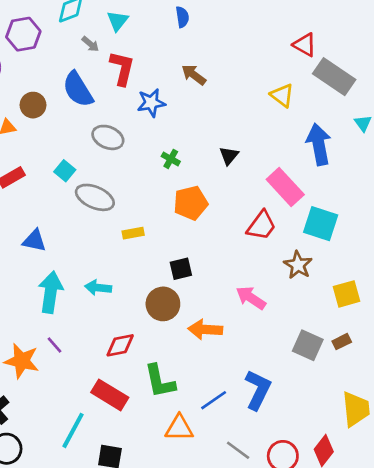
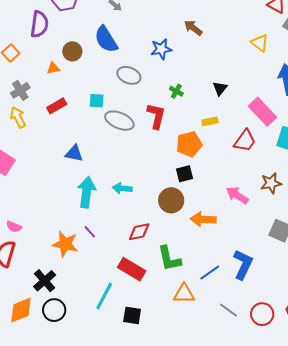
red L-shape: (122, 68) -> (156, 116), moved
cyan square: (65, 171) -> (97, 101), turned -35
orange pentagon: (191, 203) -> (189, 144), moved
yellow rectangle: (133, 233) -> (210, 121), moved
brown star: (298, 265) -> (271, 183), moved, turned 30

